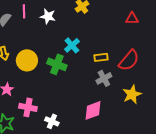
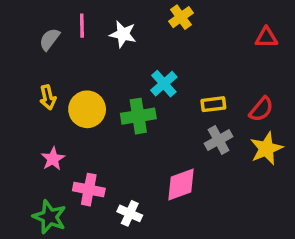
red semicircle: (129, 60) -> (261, 109), size x0.7
green cross: (57, 64) -> (138, 116), turned -30
yellow star: (132, 94) -> (266, 149), moved
pink diamond: (93, 110) -> (181, 184), moved

